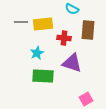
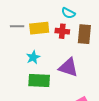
red cross: (64, 38) -> (62, 31), moved

